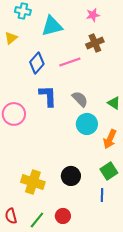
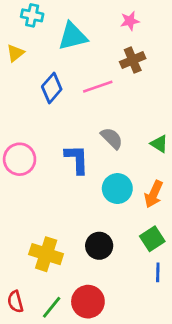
blue L-shape: (48, 96) -> (77, 159), moved
cyan circle: (87, 124) -> (117, 189), moved
blue line: (102, 195) -> (158, 272), moved
red circle: (63, 216) -> (88, 302), size x1.5

